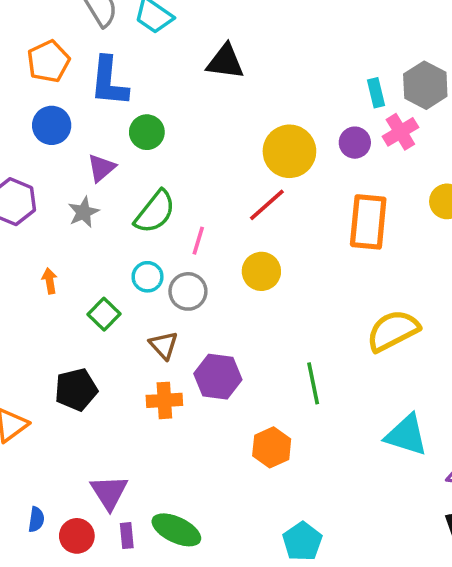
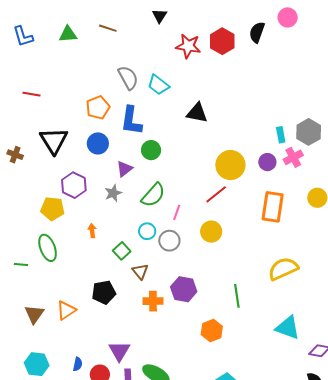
brown triangle: (164, 345) -> (140, 271), moved

